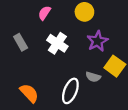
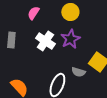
purple star: (97, 41) -> (70, 39), moved
gray rectangle: (21, 42) -> (11, 40), turned 35

